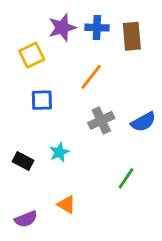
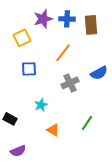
blue semicircle: (143, 122) -> (99, 73), moved
black rectangle: (23, 161) -> (10, 119), moved
orange triangle: (66, 205) -> (53, 130), moved

